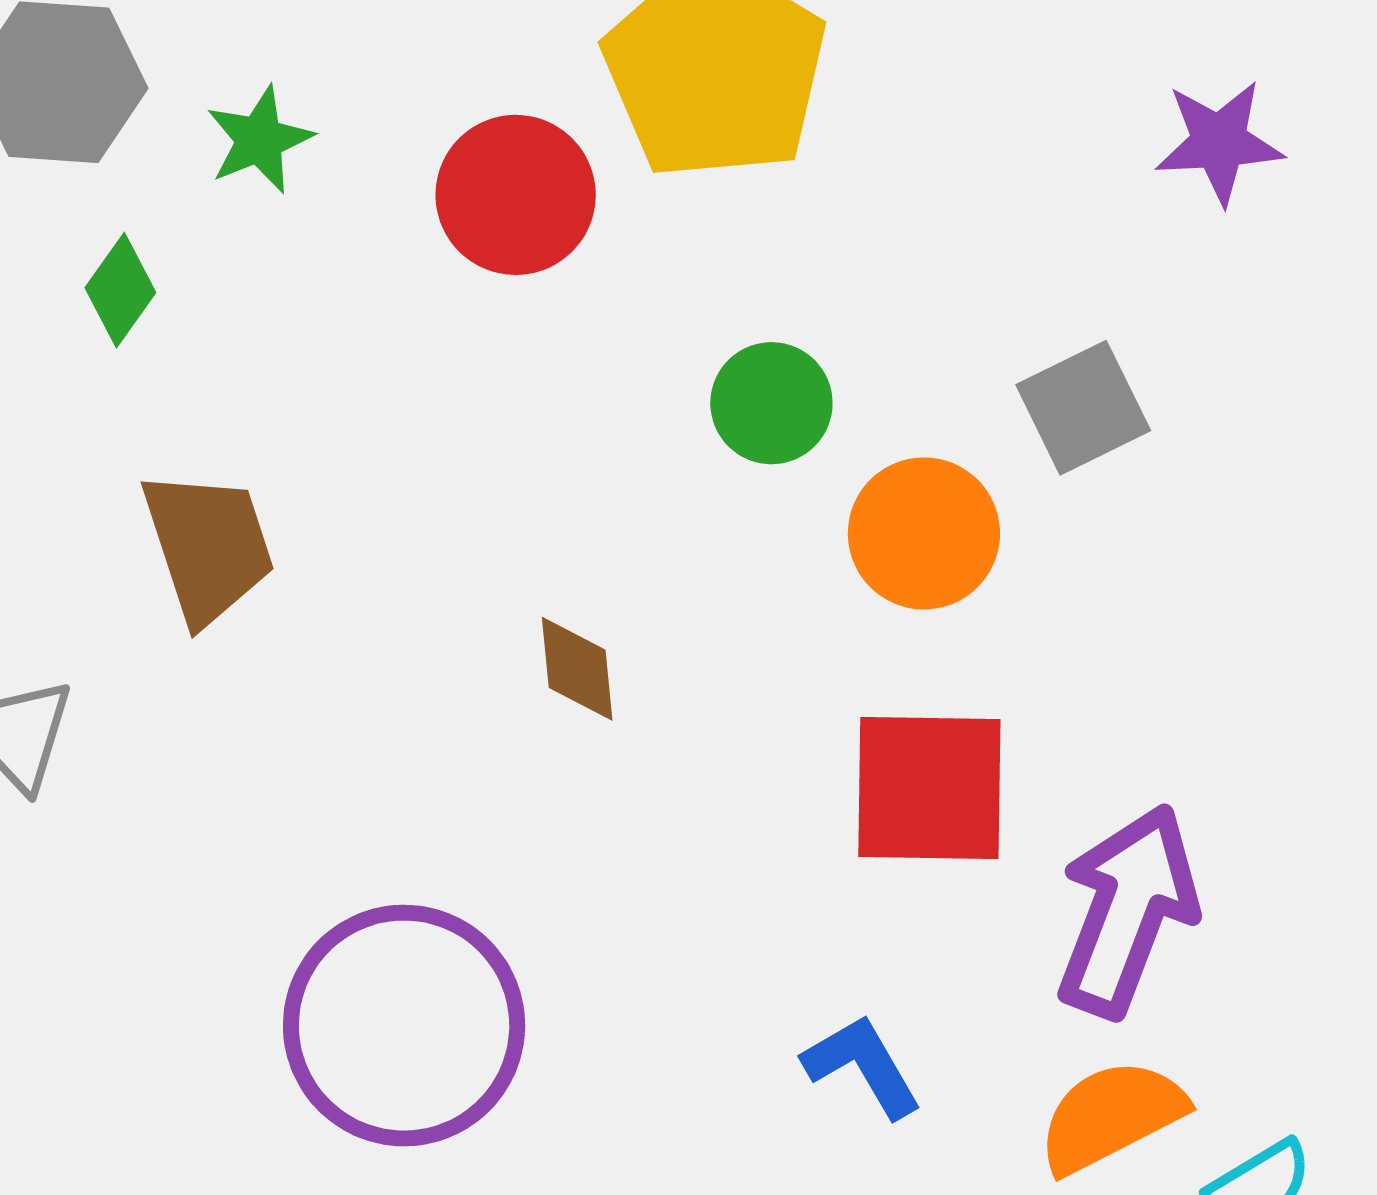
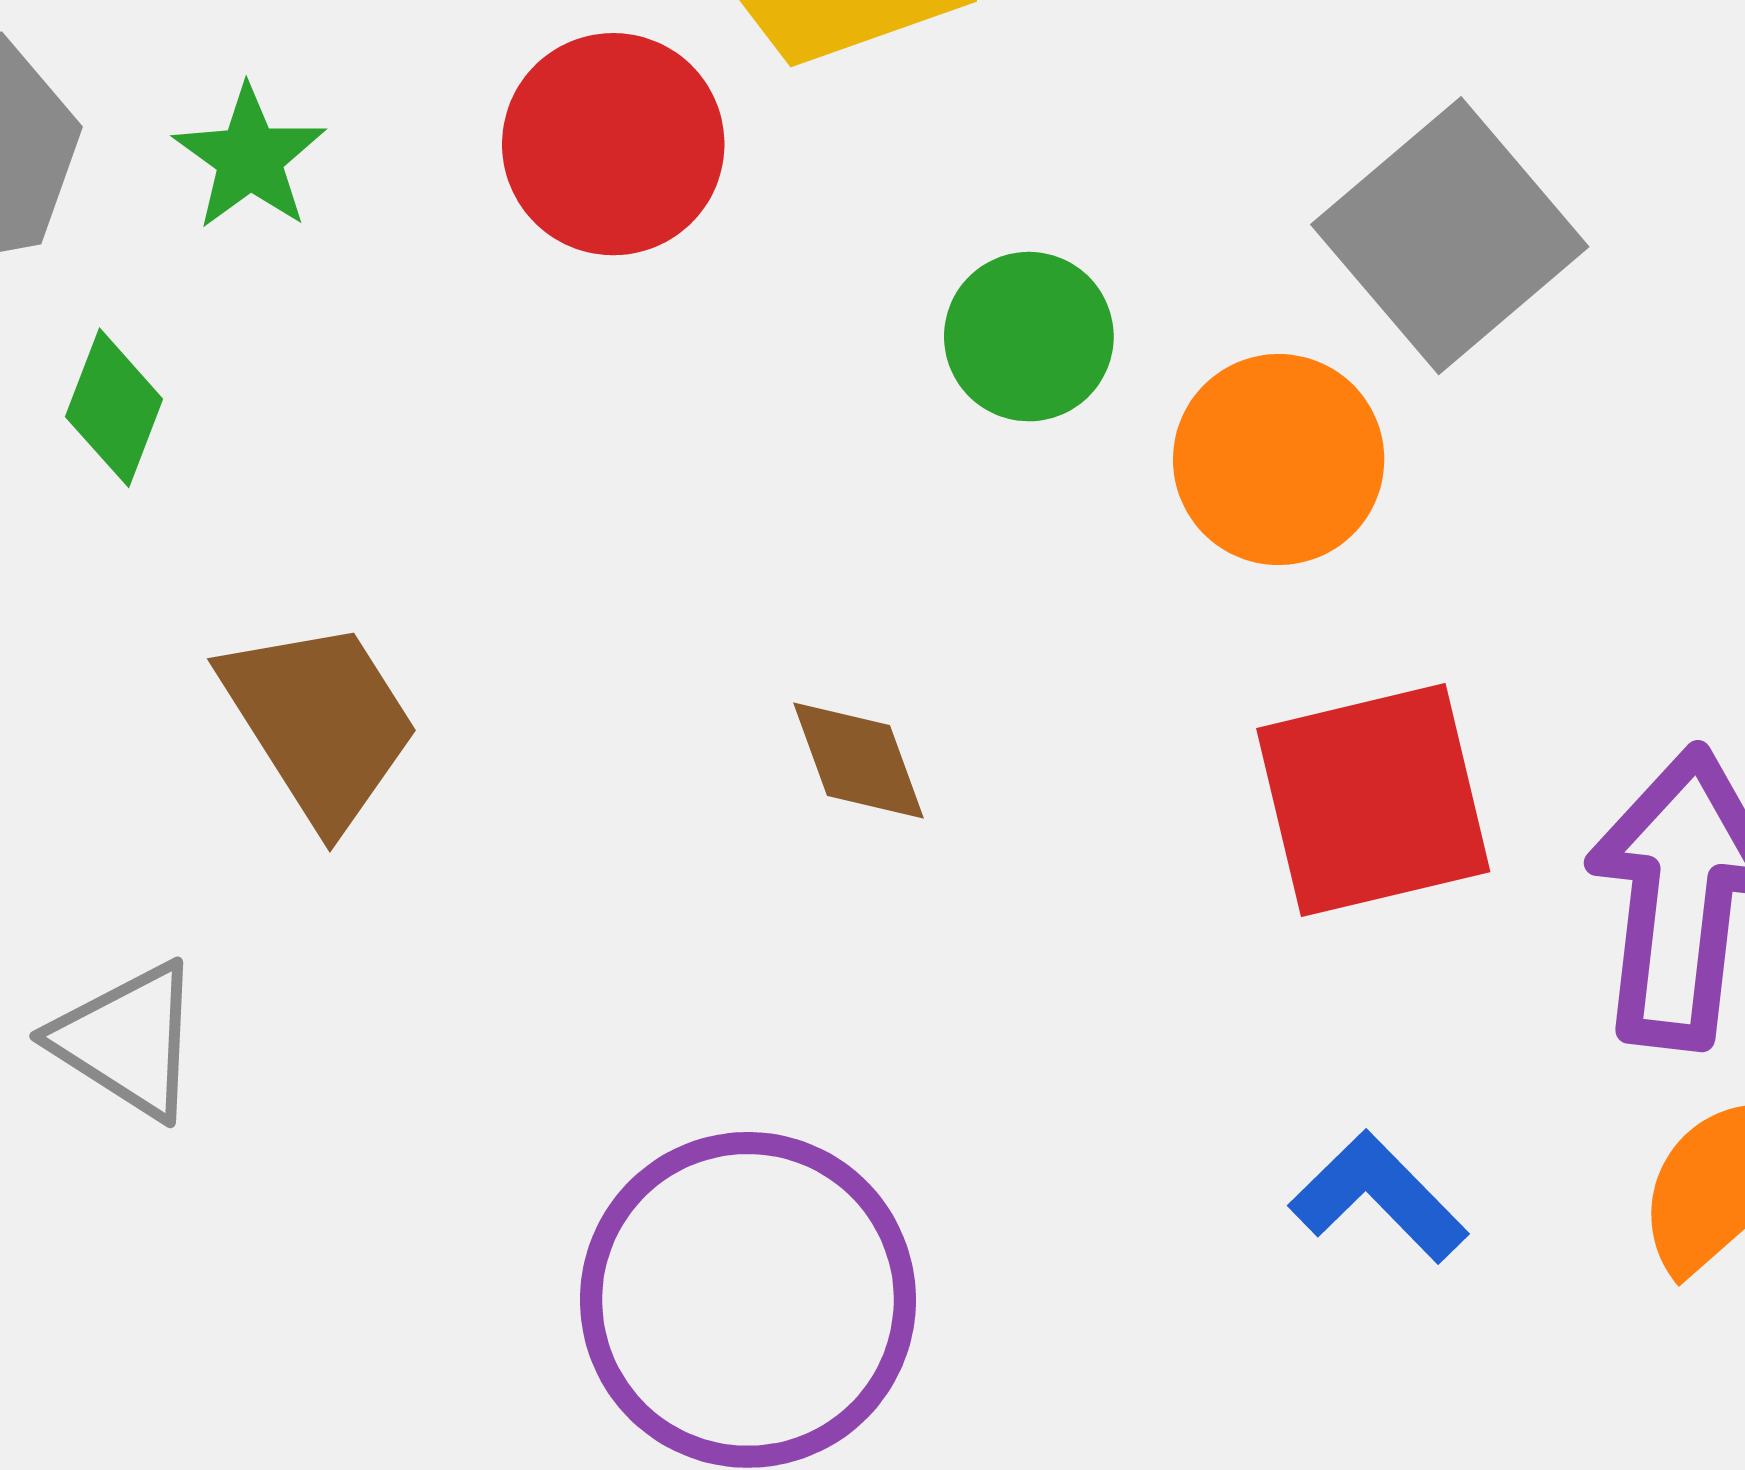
gray square: (1083, 408) -> (1450, 236), size x1.4

